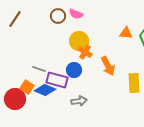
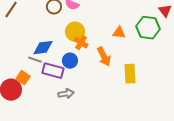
orange triangle: (126, 33) -> (119, 33), moved
blue diamond: (45, 90) -> (43, 48), moved, turned -30
gray arrow: (79, 101) -> (66, 94), moved

